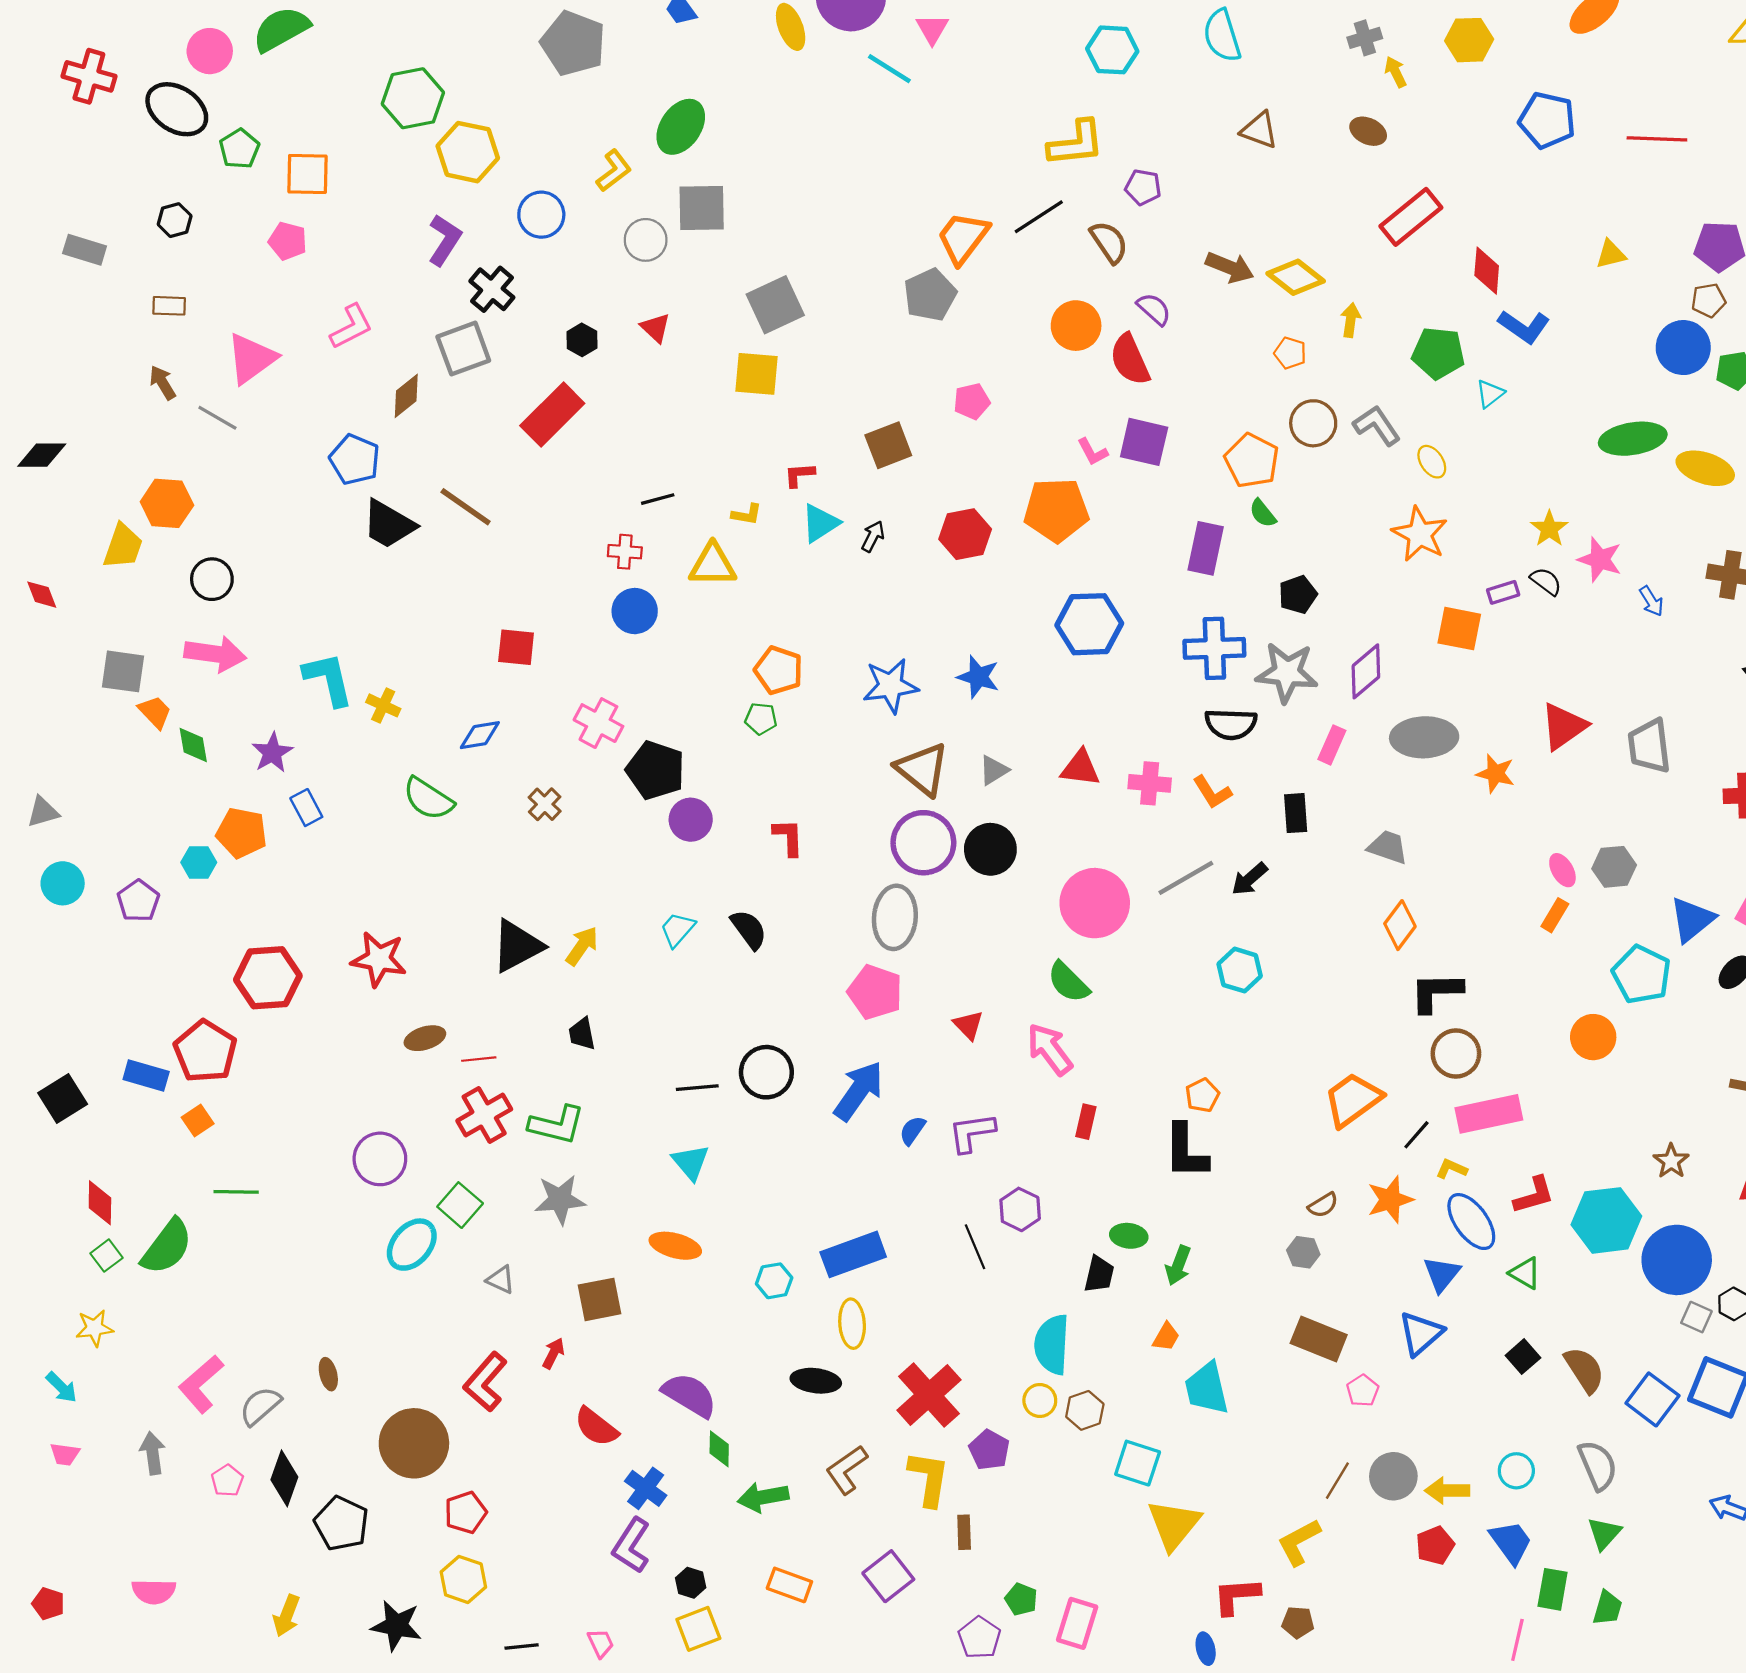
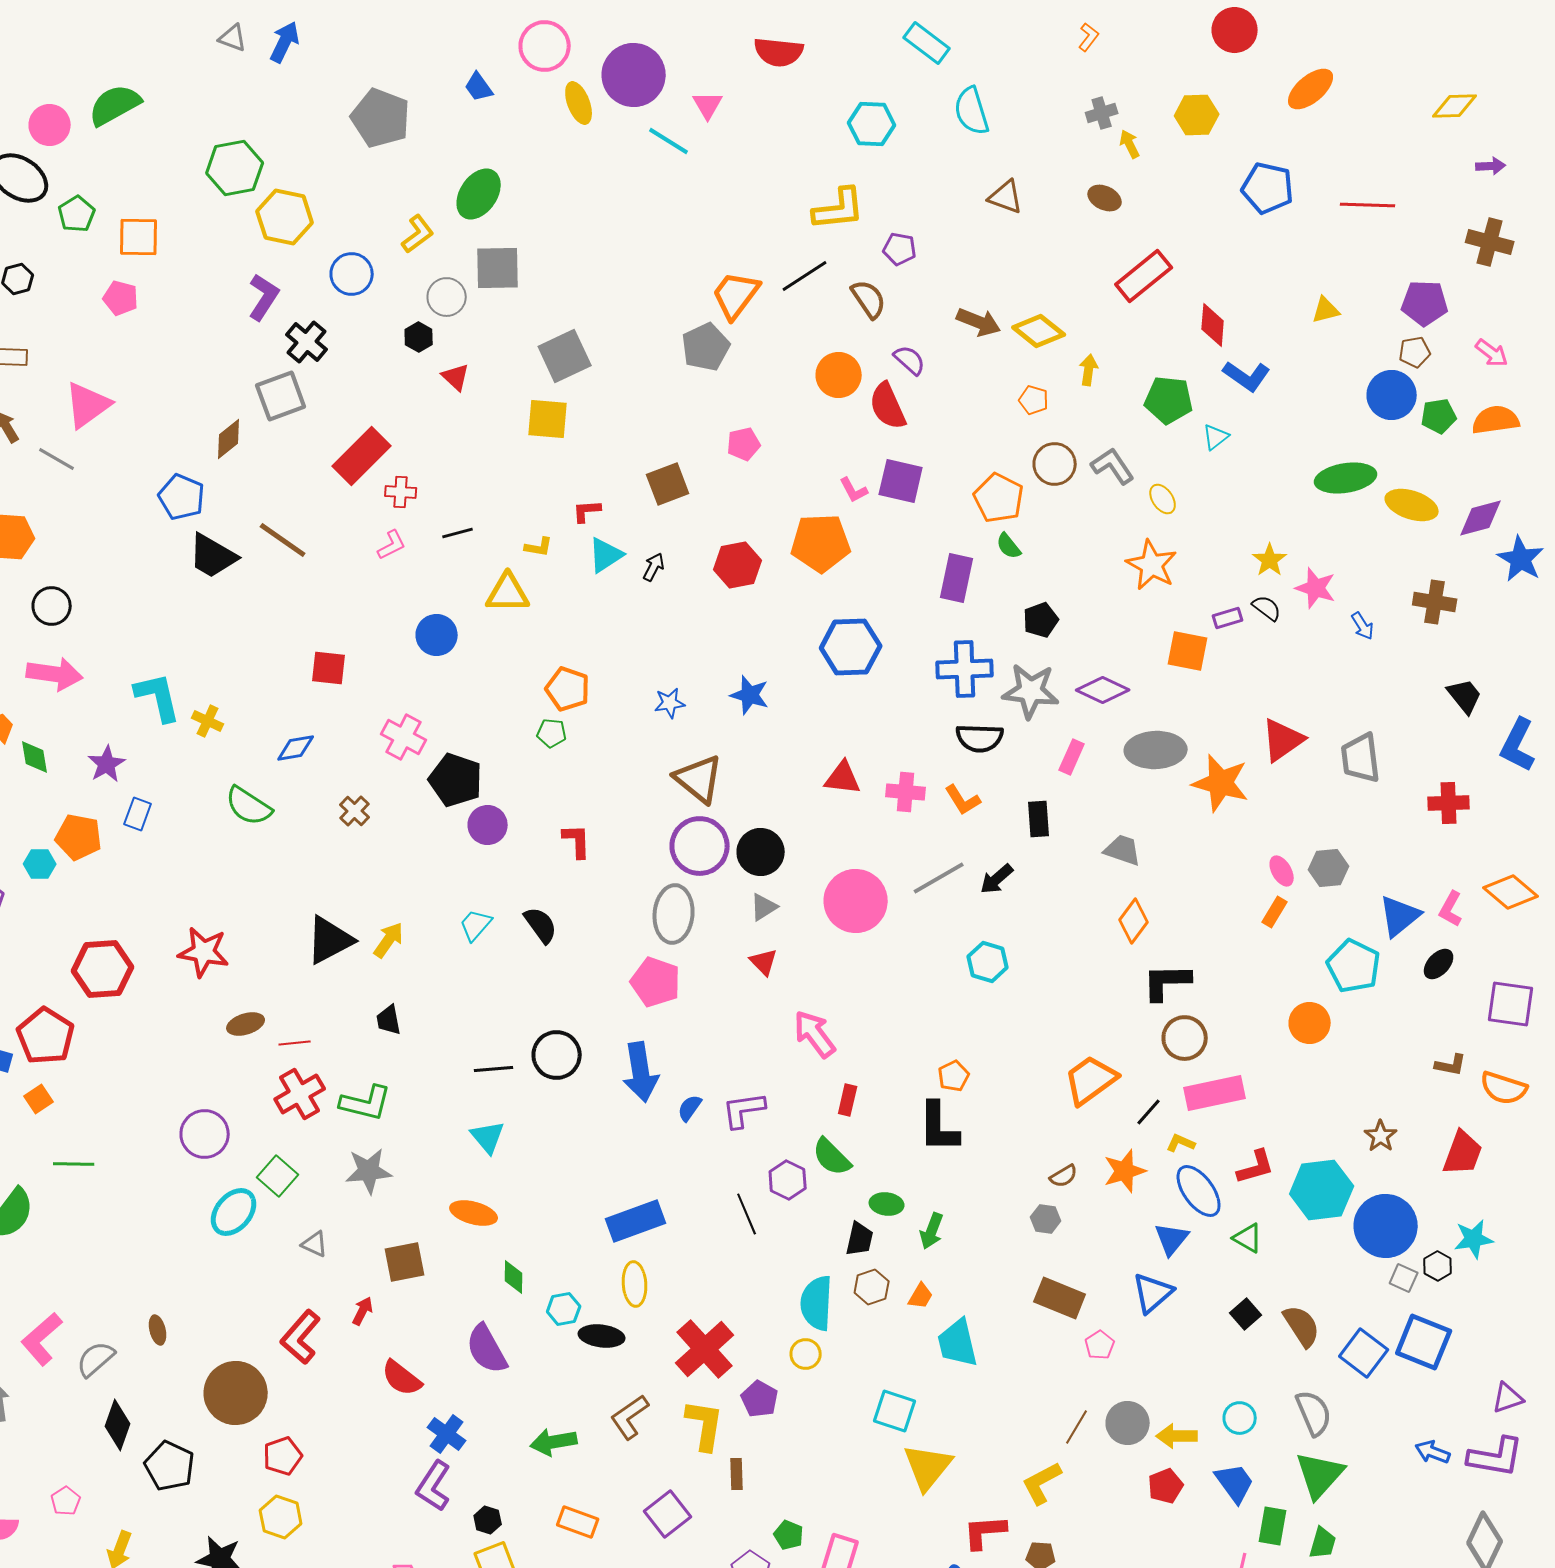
pink L-shape: (351, 327) -> (392, 545), moved, size x0.7
black hexagon: (582, 340) -> (419, 337), moved
red cross: (625, 552) -> (401, 492), moved
purple diamond: (1366, 671) -> (1103, 690), turned 66
blue star: (890, 686) -> (670, 703), size x0.6
gray triangle: (994, 770) -> (764, 907), moved
orange star: (1495, 774) -> (1221, 783), size x1.6
blue rectangle: (306, 808) -> (138, 814), turned 48
green semicircle: (1068, 982) -> (832, 1157), moved
red triangle: (968, 1025) -> (764, 962), moved
blue arrow: (859, 1091) -> (641, 1072), turned 136
cyan hexagon: (774, 1281) -> (564, 1309), moved
purple semicircle: (690, 1395) -> (487, 1349), turned -150
brown hexagon: (1085, 1410) -> (872, 1287), moved
green diamond: (719, 1449) -> (514, 1277), moved
pink pentagon: (227, 1481) -> (66, 1501), moved
green triangle: (1604, 1533) -> (1320, 1475), size x1.6

